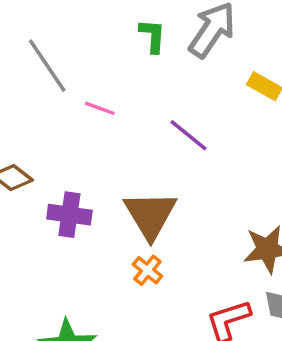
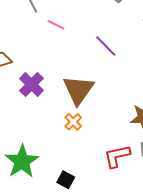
purple cross: (69, 215) -> (31, 85), turned 30

